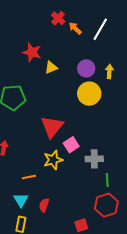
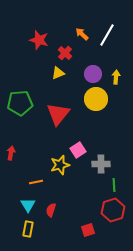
red cross: (58, 18) -> (65, 53), moved
red star: (32, 52) -> (39, 40), moved
red triangle: (52, 127) -> (58, 114), moved

